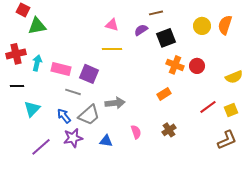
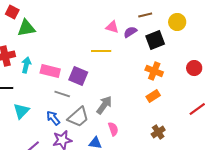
pink triangle: (112, 25) -> (112, 27), moved
yellow circle: (202, 26) -> (177, 22), moved
orange cross: (175, 65) -> (154, 71), moved
red circle: (197, 66) -> (194, 68), moved
gray arrow: (115, 103) -> (104, 105), turned -48
pink semicircle: (136, 132) -> (113, 129), moved

